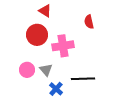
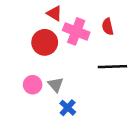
pink cross: (63, 46) -> (76, 31), moved, turned 30
black line: (83, 79) -> (112, 67), moved

